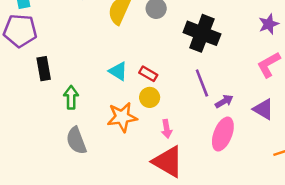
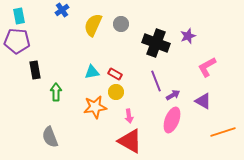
purple star: (269, 24) -> (188, 36), moved
cyan triangle: (118, 71) -> (92, 72), turned -42
gray semicircle: (76, 141) -> (50, 137), moved

